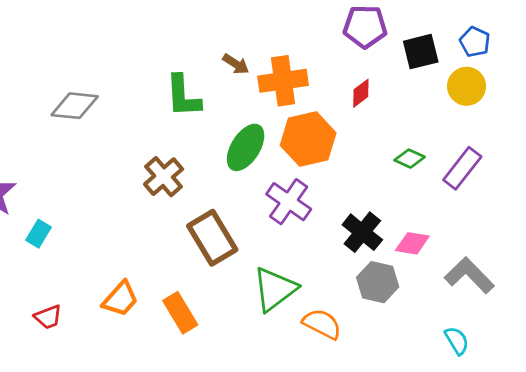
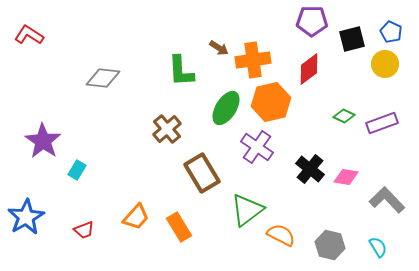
red diamond: (361, 93) -> (309, 69), size x1.5
purple rectangle: (462, 168) -> (382, 123), turned 32
gray hexagon: (378, 282) -> (330, 245), moved

